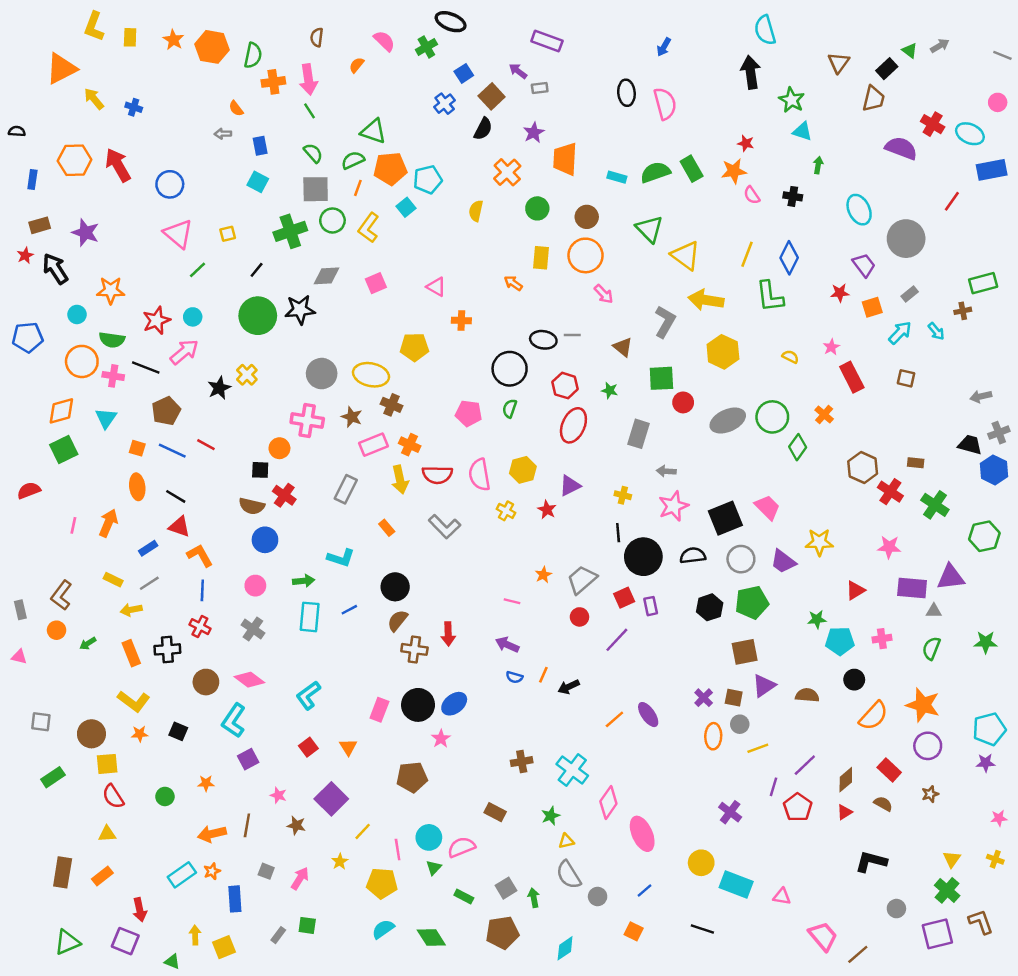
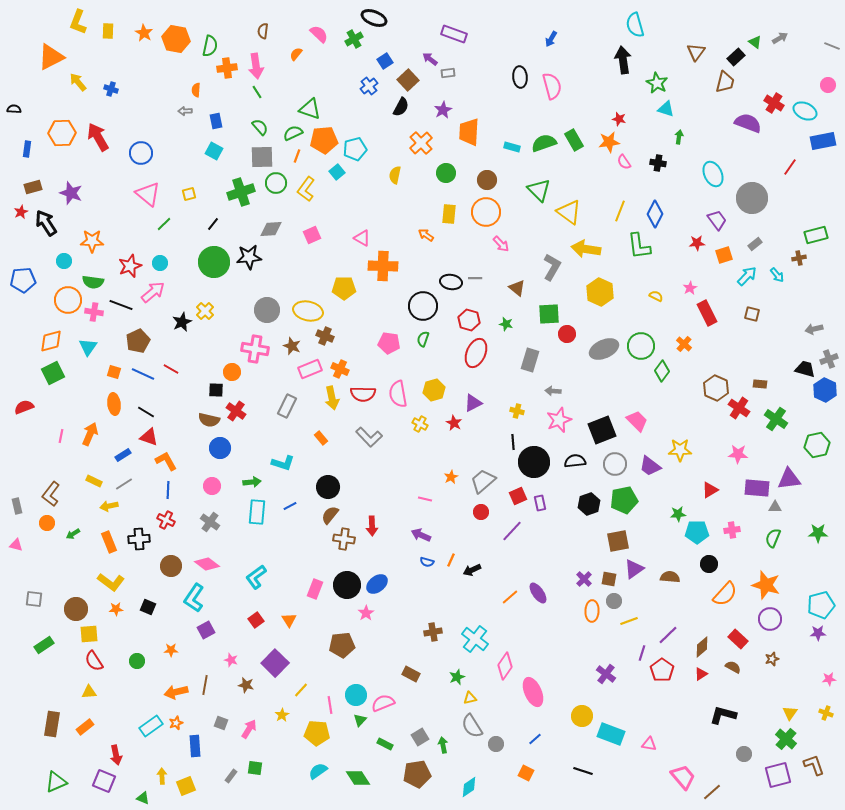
orange semicircle: (236, 108) -> (196, 90), turned 40
orange cross: (461, 321) -> (383, 266), size x1.8

